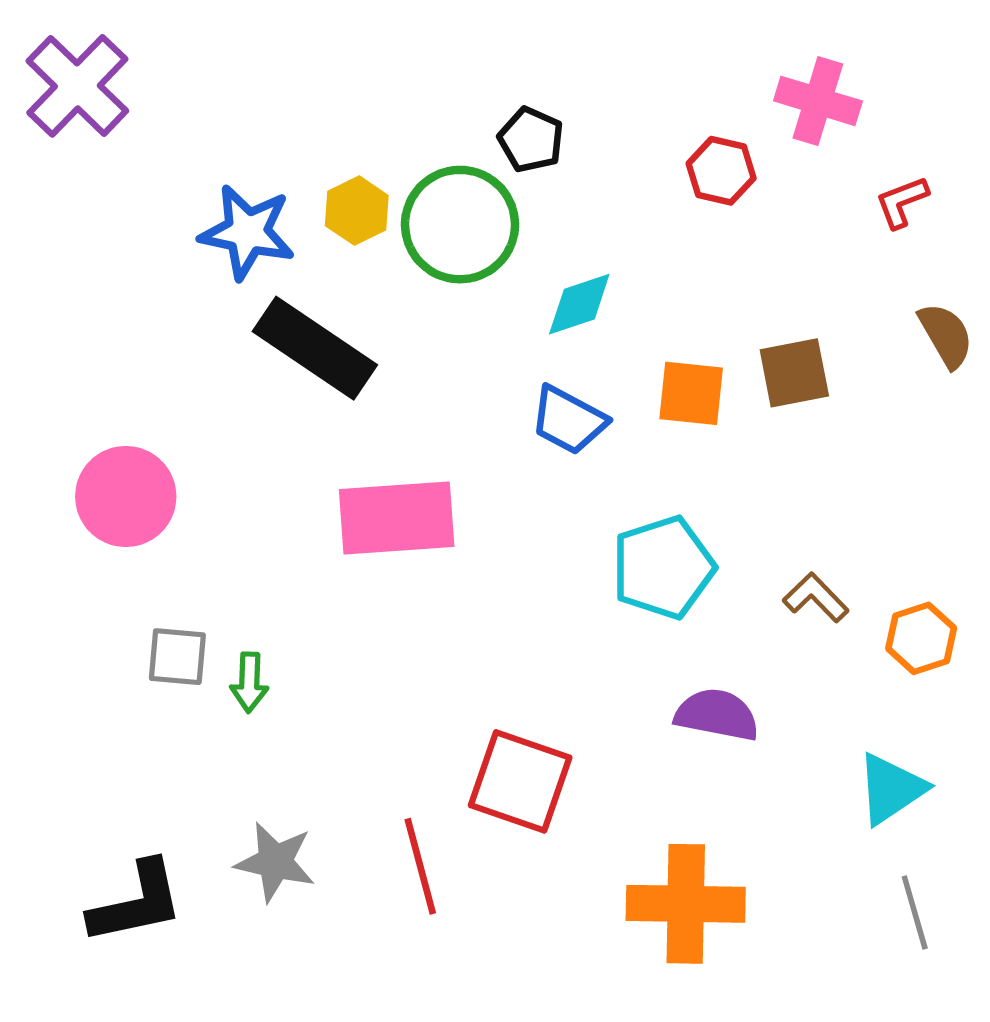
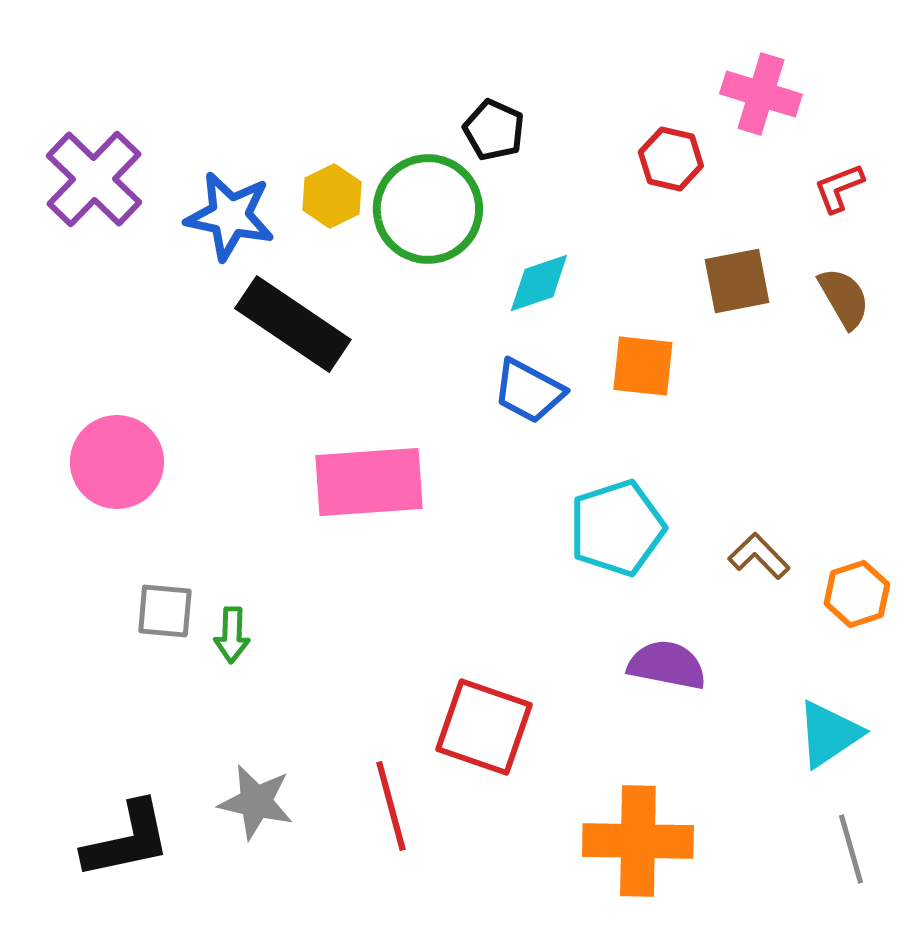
purple cross: (77, 86) -> (94, 179), moved
brown semicircle: (946, 335) -> (844, 298), moved
brown square: (794, 373) -> (737, 281), moved

